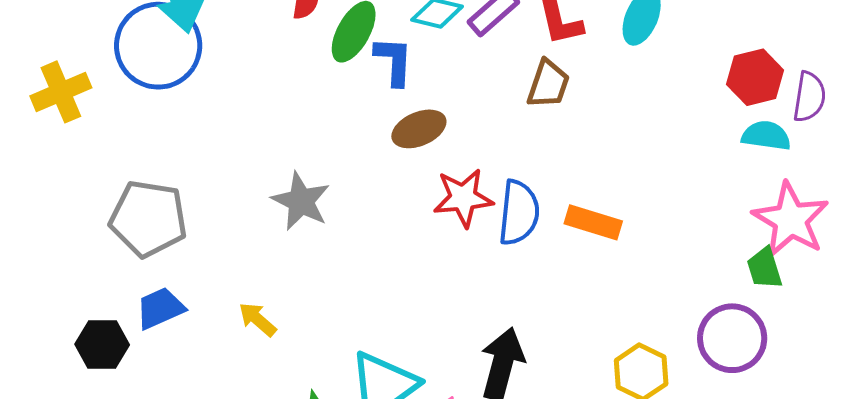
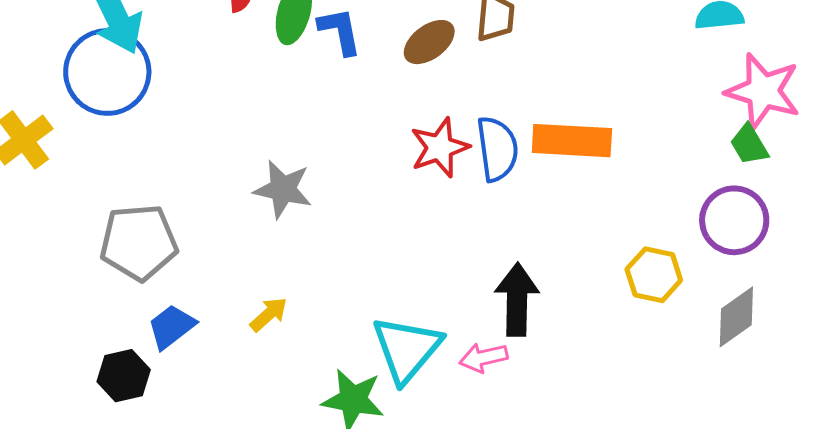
brown ellipse: (419, 129) -> (429, 42), moved
orange rectangle: (593, 222) -> (572, 141), size x1.4
yellow arrow: (258, 319) -> (269, 314), turned 111

